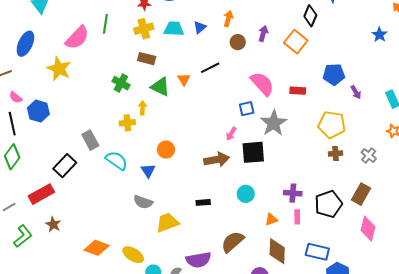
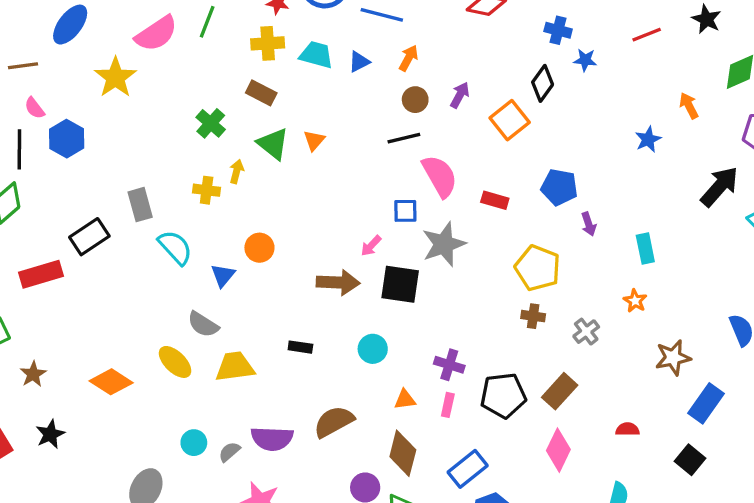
black line: (210, 68) -> (404, 138), moved
brown star: (53, 224) -> (33, 374), moved
blue rectangle: (317, 252) -> (468, 469), turned -65
yellow ellipse: (133, 255) -> (175, 362), moved

